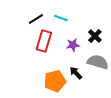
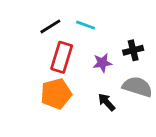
black cross: (95, 36) -> (133, 50), turned 32
orange pentagon: (55, 81) -> (56, 94), moved

